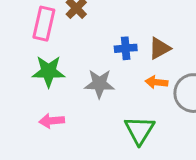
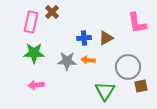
orange arrow: (156, 82) -> (88, 60), moved
green triangle: (140, 130) -> (105, 91), moved

